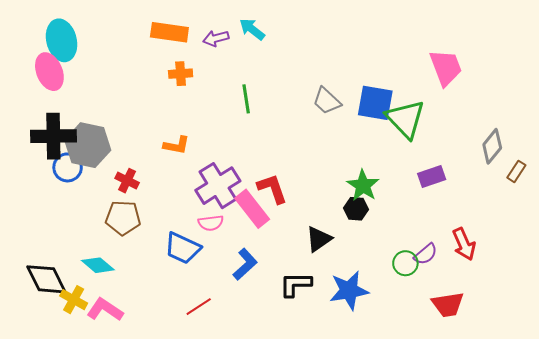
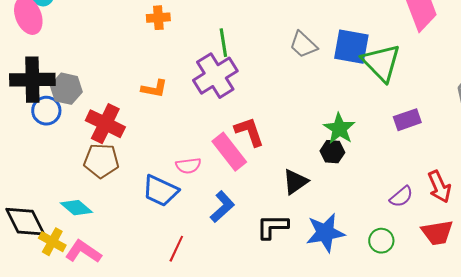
gray hexagon: (88, 145) -> (66, 89), size x0.7
red cross: (127, 181) -> (105, 124), size x1.6
purple cross: (218, 186) -> (215, 76), moved
green circle: (405, 263) -> (381, 241), moved
red trapezoid: (448, 305) -> (437, 233), moved
red line: (199, 307) -> (176, 249), turned -32

